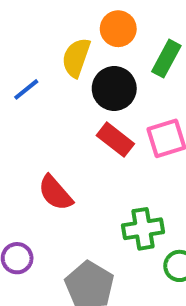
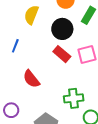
yellow semicircle: (76, 58) -> (31, 15), moved
blue line: (26, 89) -> (15, 46), moved, turned -32

